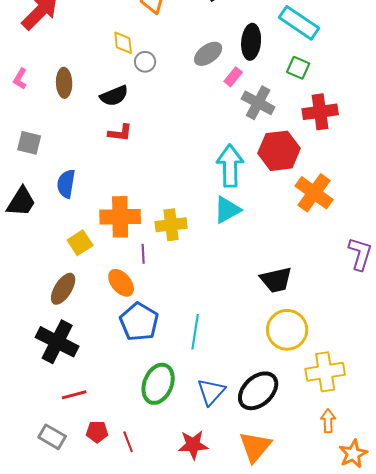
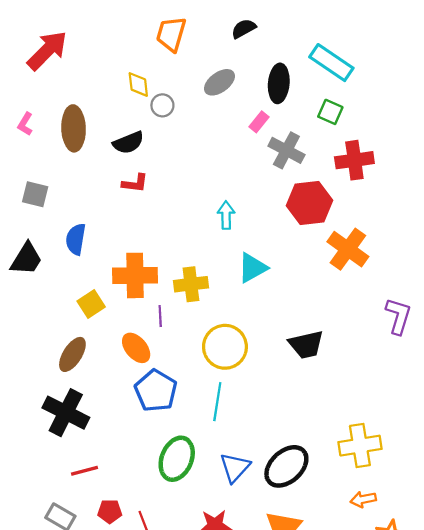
gray ellipse: (208, 54) -> (219, 82), moved
brown ellipse: (64, 83) -> (74, 128), size x1.4
cyan arrow: (230, 166) -> (226, 215), moved, size x0.6
yellow circle: (287, 330) -> (225, 347), moved
orange arrow: (328, 421) -> (363, 499), turned -100

